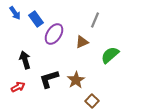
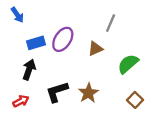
blue rectangle: (36, 19) -> (36, 43), moved, turned -70
black arrow: (25, 60) -> (29, 70), turned 36
brown square: (92, 101) -> (135, 100), moved

